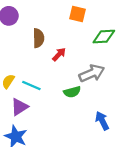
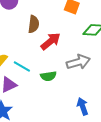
red arrow: (59, 54) -> (51, 41), size x1.5
green semicircle: (72, 92) -> (48, 76), moved

